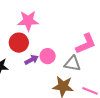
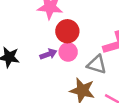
red circle: (19, 43) -> (67, 31), moved

